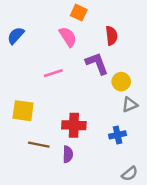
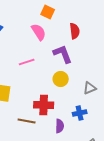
yellow circle: (121, 82) -> (61, 79), moved
brown line: (39, 145) -> (27, 121), moved
purple semicircle: (68, 154) -> (60, 126), moved

